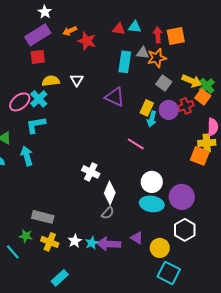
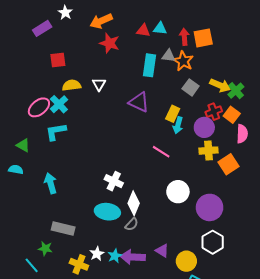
orange arrow: (70, 31) -> (101, 21), moved, size x1.5
purple rectangle: (38, 35) -> (42, 28), moved, size x0.7
orange star: (157, 58) -> (183, 61), turned -30
orange square: (203, 97) -> (232, 115), moved
purple circle: (169, 110) -> (204, 127), moved
yellow cross: (207, 143) -> (208, 151), moved
cyan arrow: (27, 156) -> (51, 183), moved
orange square: (200, 156) -> (228, 164), turned 36
cyan ellipse: (152, 204) -> (107, 212), moved
yellow cross: (50, 242) -> (79, 264), moved

